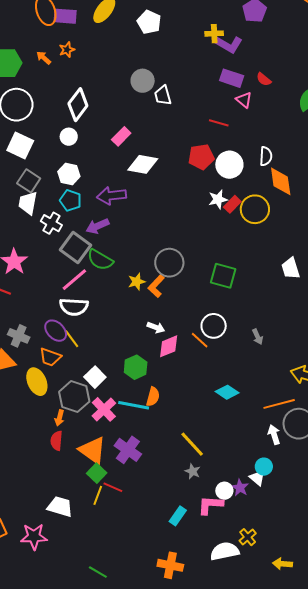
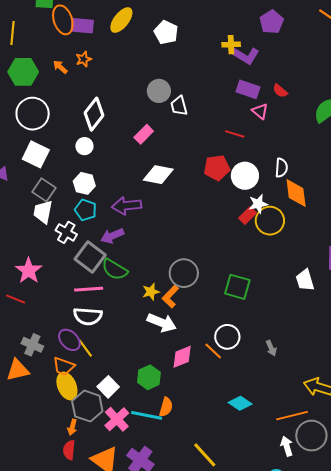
pink rectangle: (121, 136) -> (144, 134), moved
white star: (218, 199) -> (258, 204), moved
pink line: (74, 280) -> (89, 289), turned 36
white arrow: (156, 327) -> (162, 323), moved, size x1.6
yellow ellipse: (37, 382) -> (67, 386), moved

